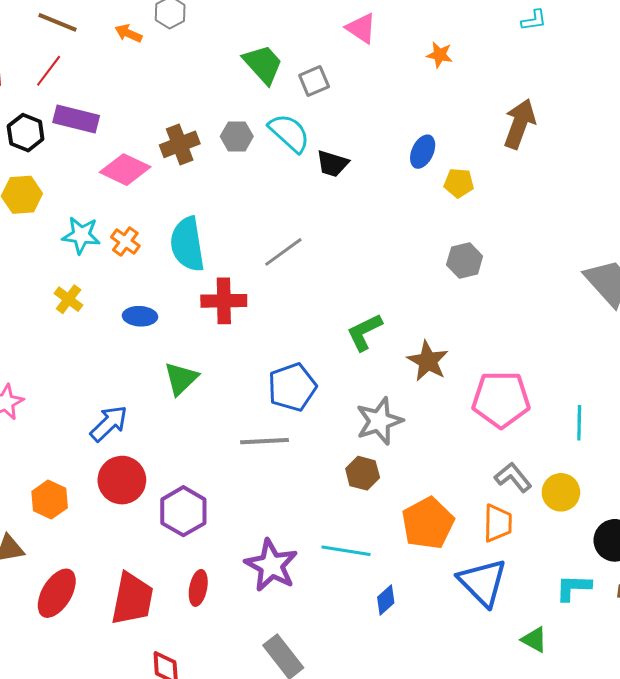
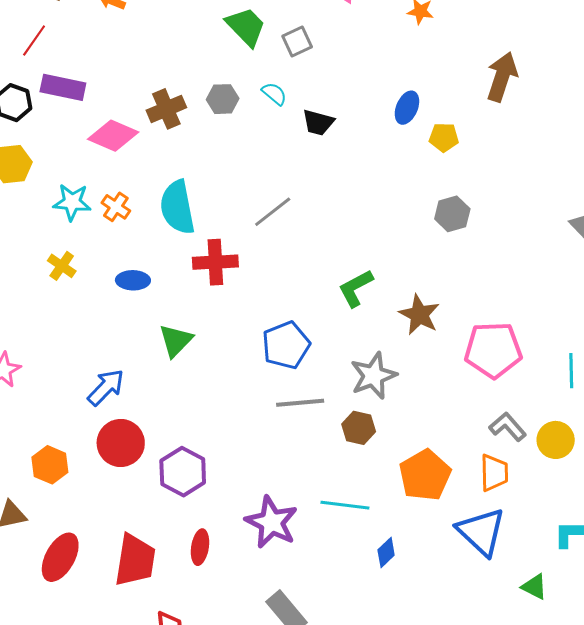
cyan semicircle: (289, 133) -> (274, 94), size x0.6
gray line: (264, 441) -> (300, 403), moved

